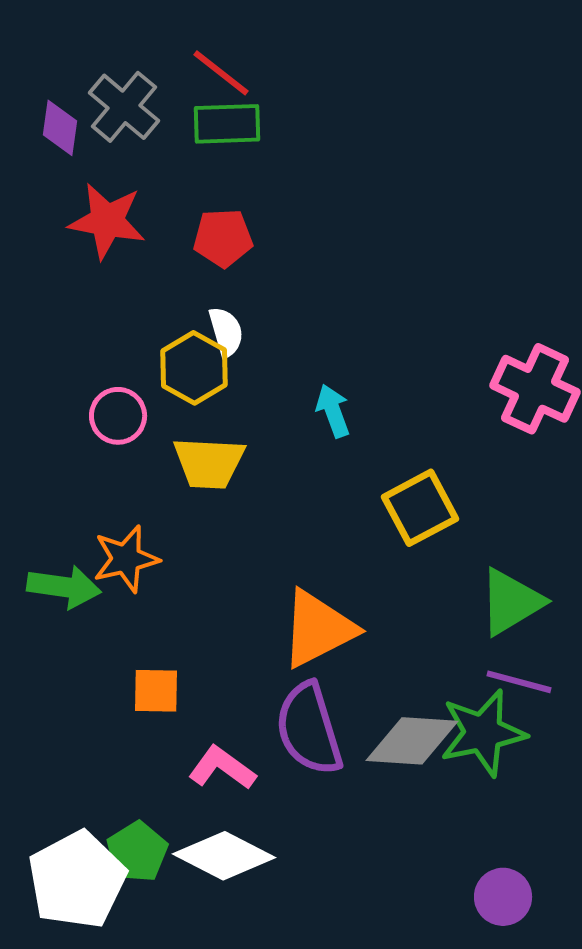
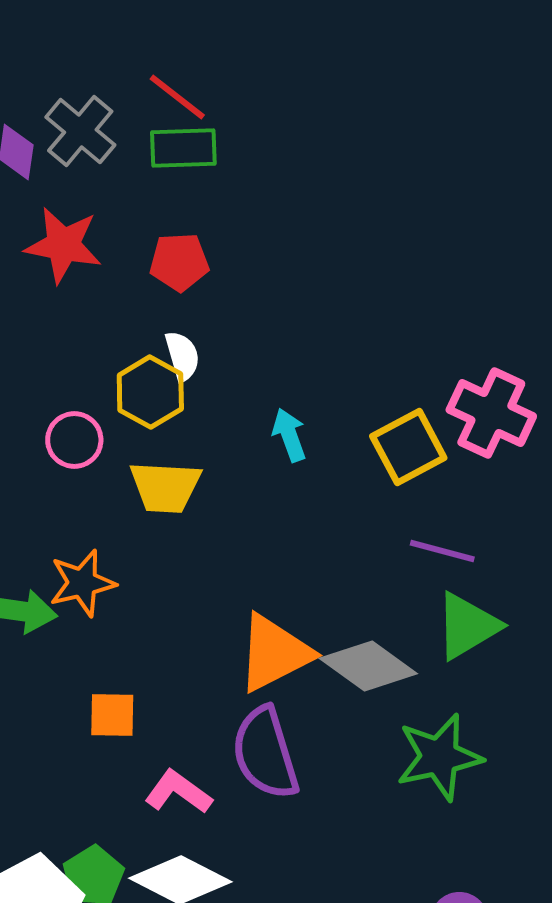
yellow square: (420, 508) -> (408, 447), moved
purple line: (519, 682) -> (442, 551), moved
gray diamond: (412, 741) -> (368, 666), moved, turned 32

